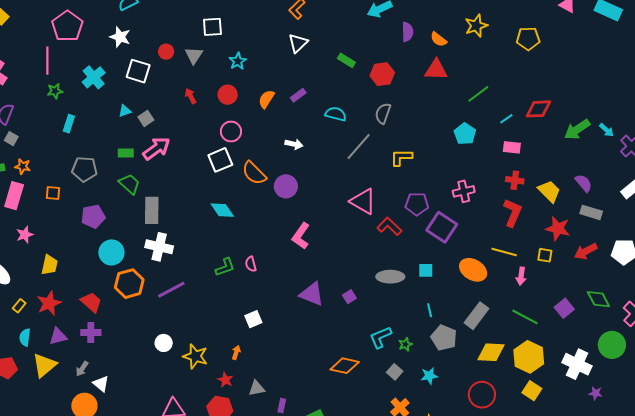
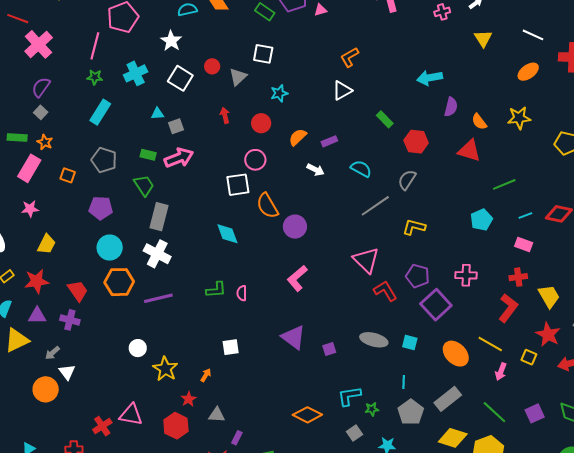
cyan rectangle: (69, 124) -> (100, 112), size x1.4
white arrow: (294, 144) -> (316, 170), moved
red cross: (515, 180) -> (518, 277), turned -30

